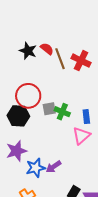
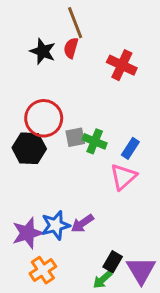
red semicircle: (47, 49) -> (71, 48), turned -112
brown line: (60, 59) -> (75, 23), moved
blue rectangle: (86, 117) -> (130, 148), turned 40
purple star: (16, 151) -> (27, 233), moved

